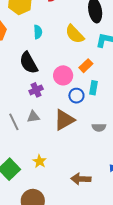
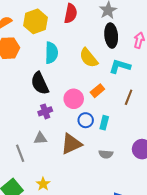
cyan semicircle: (38, 32) -> (51, 53), size x1.5
cyan rectangle: (93, 88) -> (104, 123), moved
gray line: (14, 122) -> (20, 153), moved

